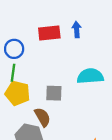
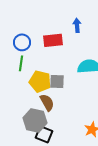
red rectangle: (49, 33) -> (53, 40), moved
yellow pentagon: (18, 93) -> (40, 81), moved

